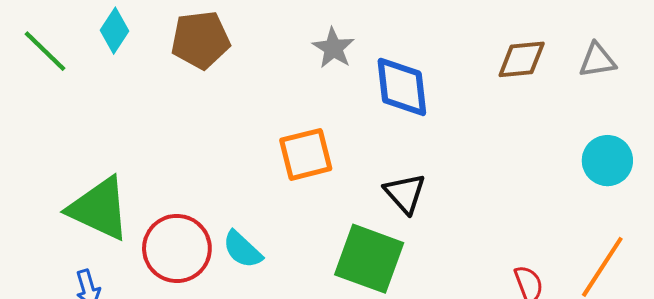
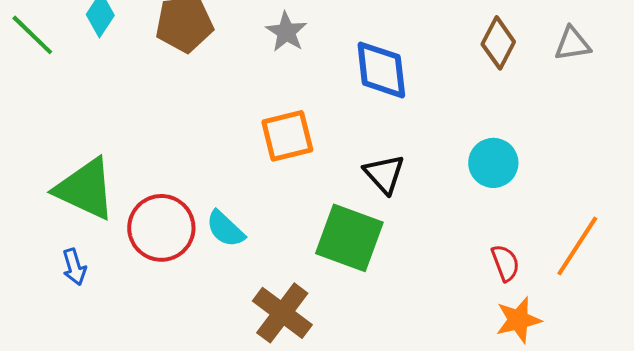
gray star: (333, 48) -> (286, 32), moved
brown diamond: (522, 59) -> (498, 43), turned -57
cyan circle: (607, 161) -> (493, 163), moved

